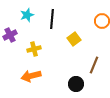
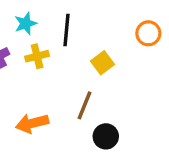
yellow cross: (34, 49) -> (37, 56), moved
brown line: (94, 65) -> (84, 105), moved

